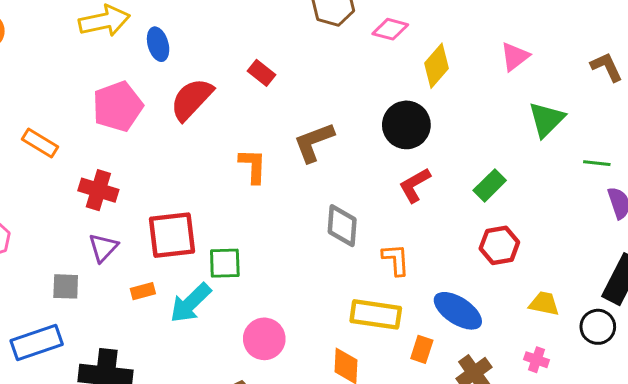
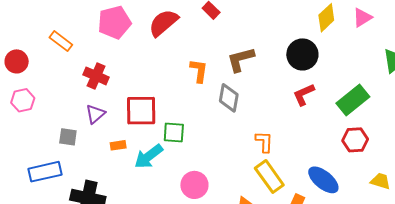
pink triangle: (515, 57) -> (362, 18), moved
green rectangle: (490, 185) -> (353, 100), size x1.5
gray diamond: (342, 226) -> (229, 98), moved
orange L-shape: (396, 260) -> (264, 142), moved
yellow rectangle: (376, 314) -> (269, 177), turned 40

